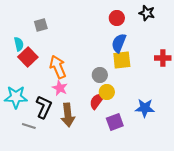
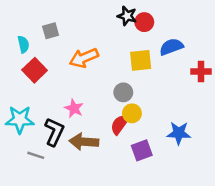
black star: (147, 13) -> (127, 16), moved
blue semicircle: (119, 43) -> (171, 47), moved, turned 48
cyan semicircle: (19, 44) -> (23, 44), moved
yellow square: (122, 60) -> (141, 60), moved
orange arrow: (58, 67) -> (84, 58), moved, turned -90
brown arrow: (68, 115) -> (84, 142), turned 100

